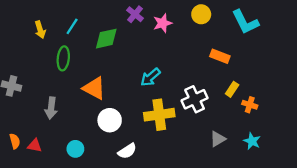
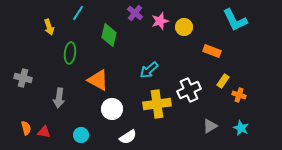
yellow circle: (201, 14) -> (184, 27), moved
cyan line: (72, 26) -> (78, 13), moved
green diamond: (106, 39) -> (109, 35), turned -65

